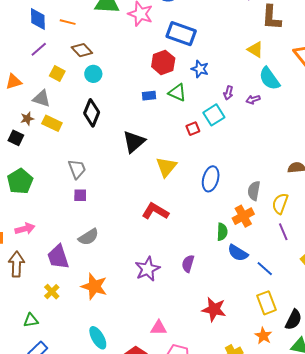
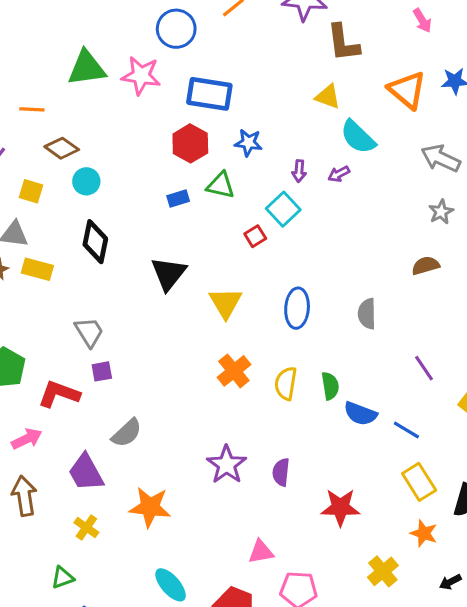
yellow semicircle: (280, 204) -> (286, 383), moved
red L-shape: (155, 211) -> (59, 394), moved
orange cross: (243, 216) -> (234, 371), moved
purple semicircle: (188, 264) -> (281, 472), moved

